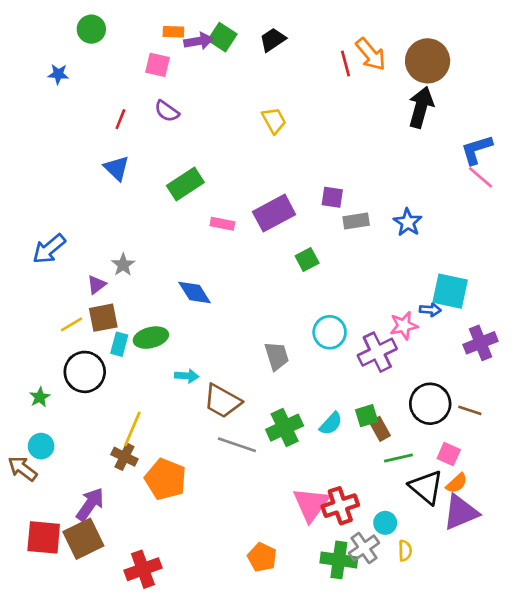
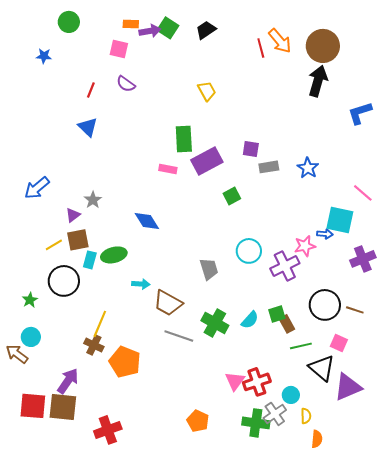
pink line: (481, 177) -> (363, 193), moved
green rectangle: (185, 184) -> (184, 139), moved, turned -60
green cross: (285, 428) -> (215, 323), turned -36
orange semicircle: (457, 483) -> (317, 439), moved, turned -42
pink triangle: (311, 504) -> (235, 381), size x0.7
brown square: (83, 539) -> (63, 407), turned 32

